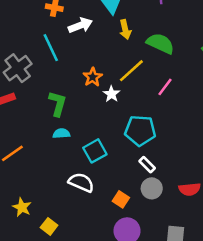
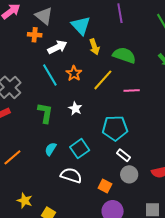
cyan line: (51, 48) -> (50, 75), moved
orange star: (93, 77) -> (74, 73), moved
pink line: (165, 87) -> (132, 90), turned 56
white star: (111, 94) -> (75, 108), moved
cyan semicircle: (61, 133) -> (51, 149), moved, turned -48

